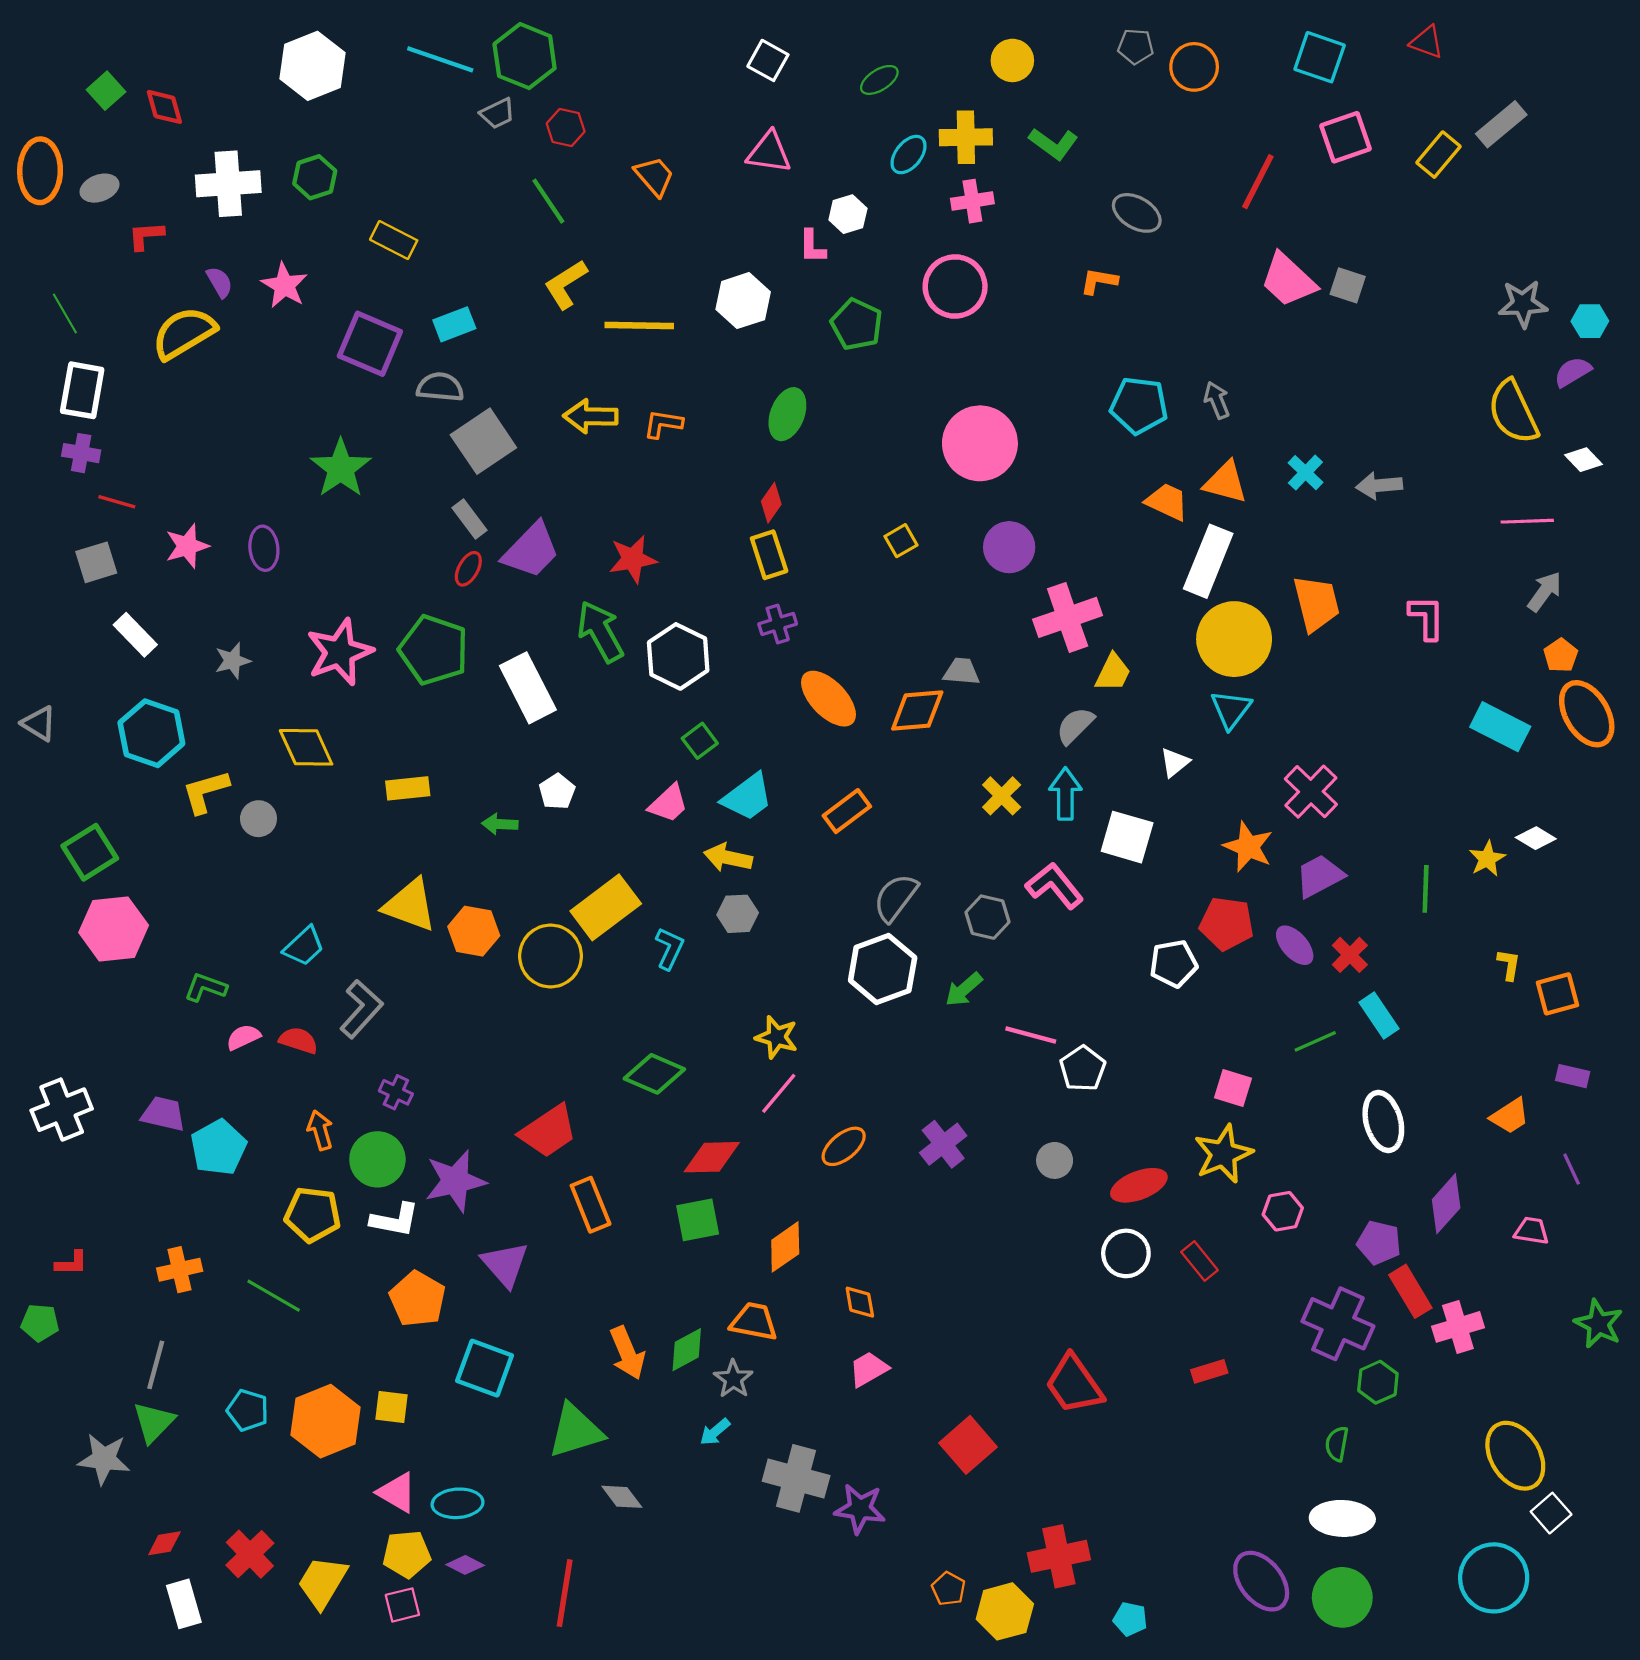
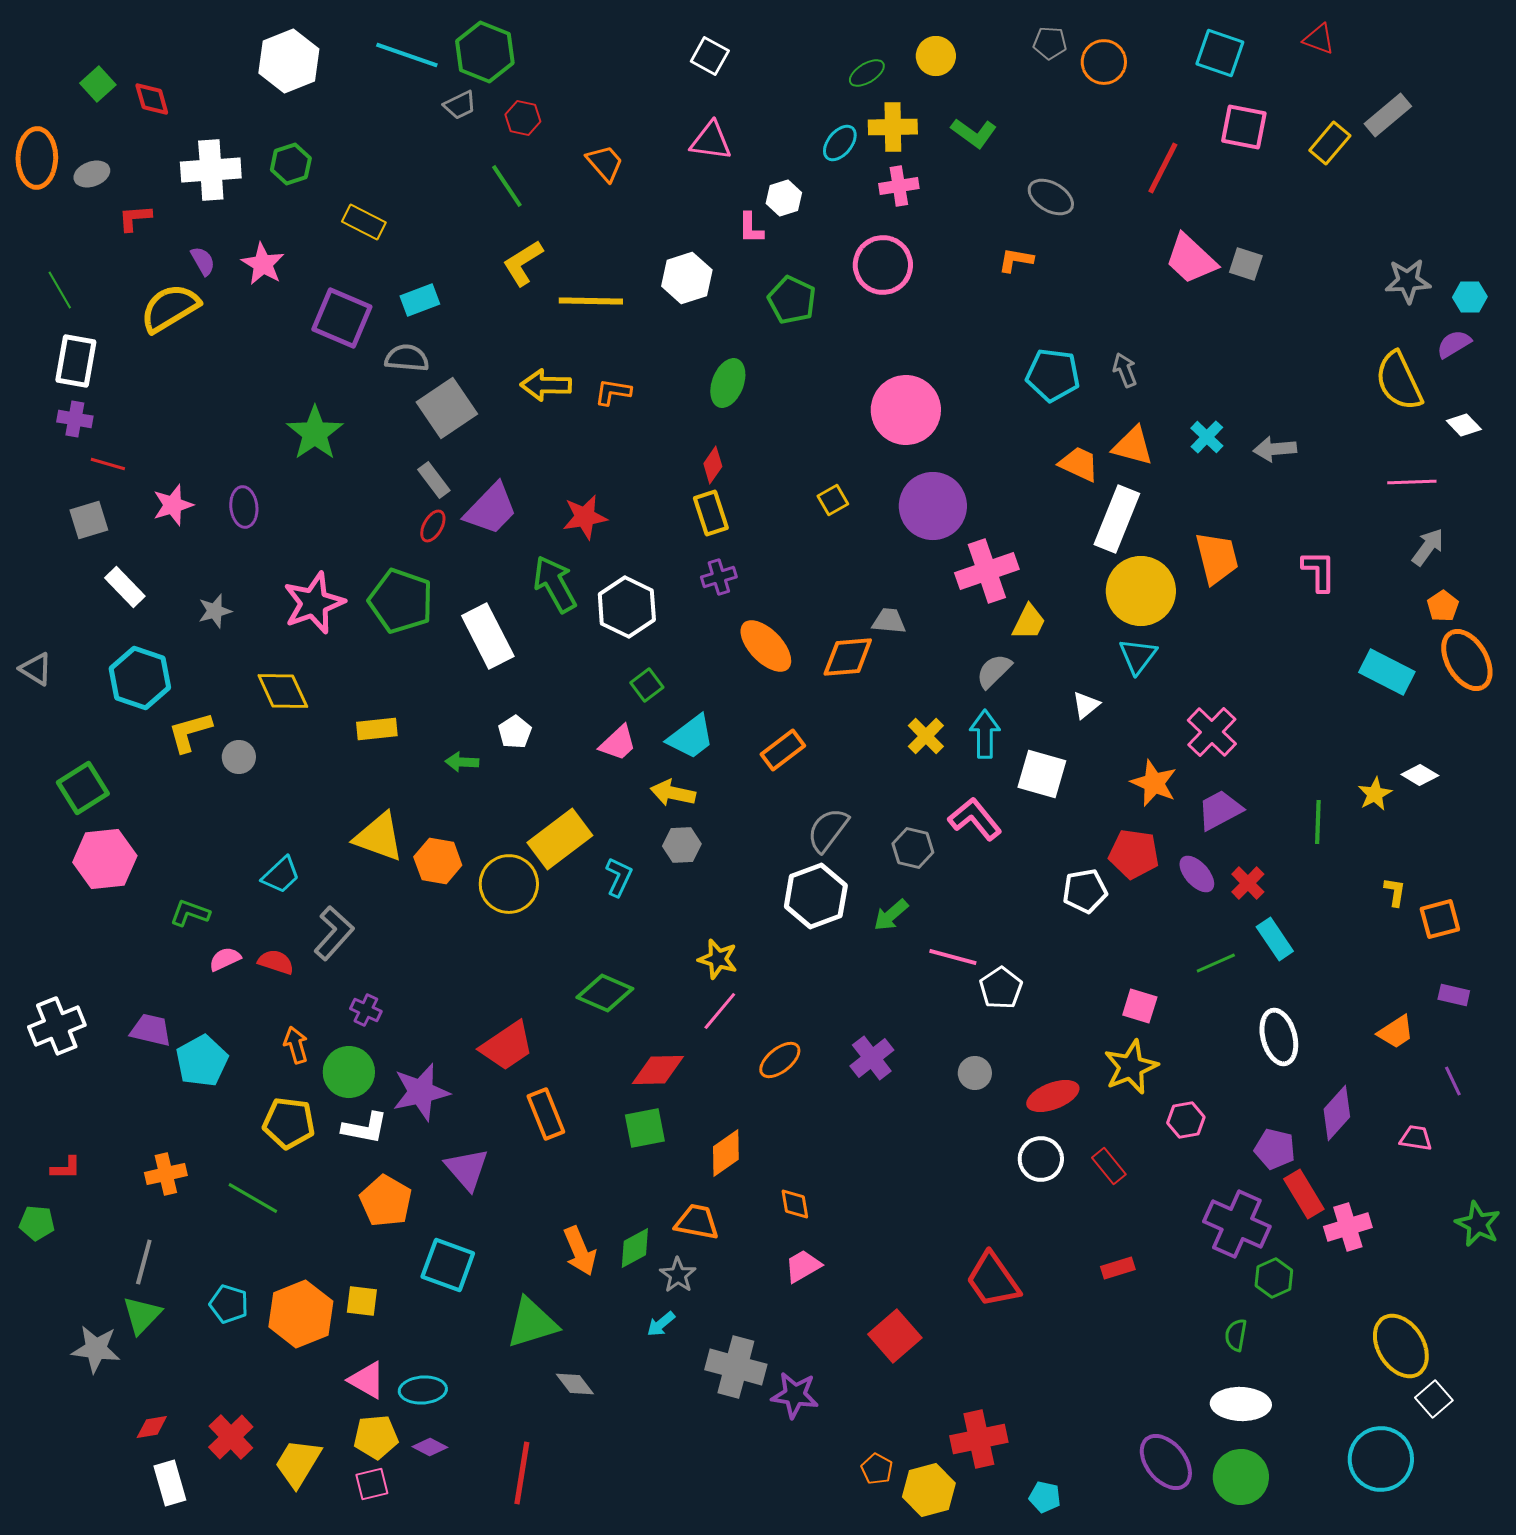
green ellipse: (879, 80) -> (867, 73), moved
pink square: (1346, 137) -> (1244, 127), turned 30
purple circle: (1009, 547) -> (933, 506), size x1.4

